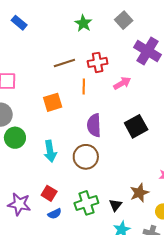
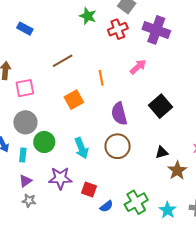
red cross: (98, 62) -> (118, 29), moved
brown line: (64, 63) -> (63, 61), moved
green cross: (86, 203) -> (136, 202), moved
purple star: (19, 204) -> (60, 178), moved
black triangle: (115, 205) -> (162, 152), moved, turned 48
blue semicircle: (55, 214) -> (106, 206), moved

